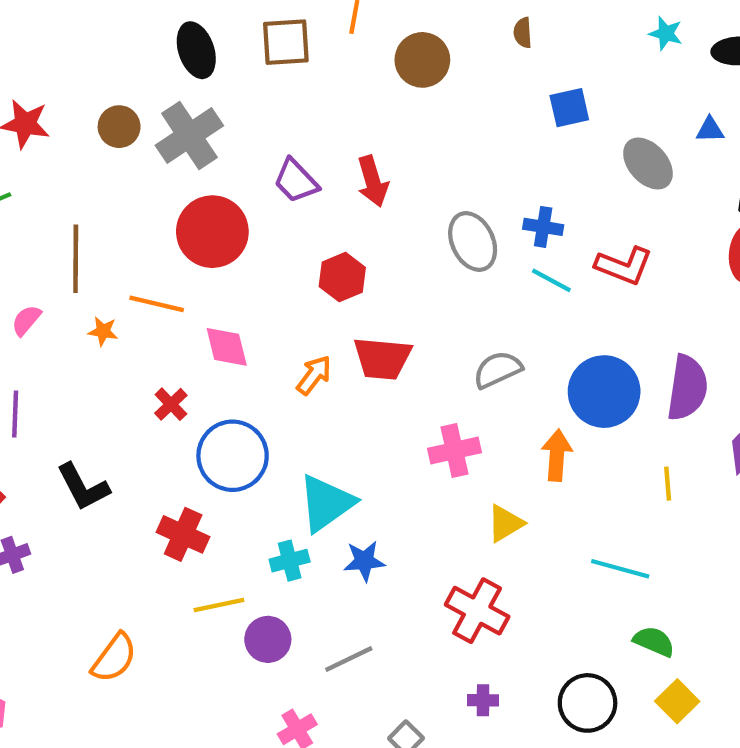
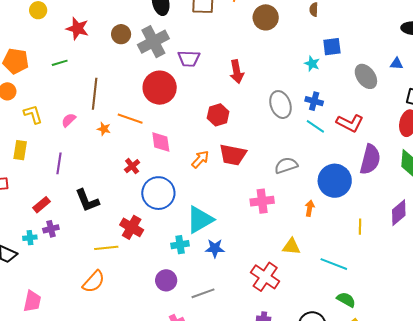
cyan star: (666, 33) -> (312, 64), moved
purple trapezoid: (296, 181) -> (189, 59), moved, turned -50
purple semicircle: (687, 388) -> (370, 159), moved
orange arrow: (557, 455) -> (310, 208), size x0.7
yellow triangle: (505, 523) -> (291, 246), moved, turned 30
yellow line: (219, 605) -> (106, 248), moved

